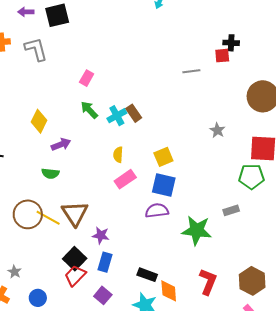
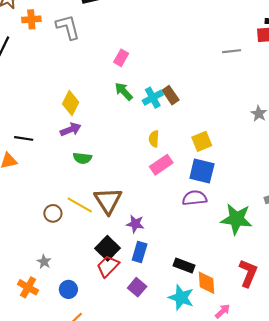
purple arrow: (61, 144) -> (71, 129), moved
brown circle: (28, 214) -> (53, 213), moved, size x0.6

